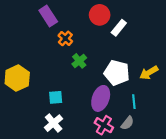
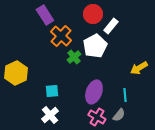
orange cross: (65, 38) -> (61, 36), size x1.5
white pentagon: (117, 73) -> (95, 46), moved, turned 30

